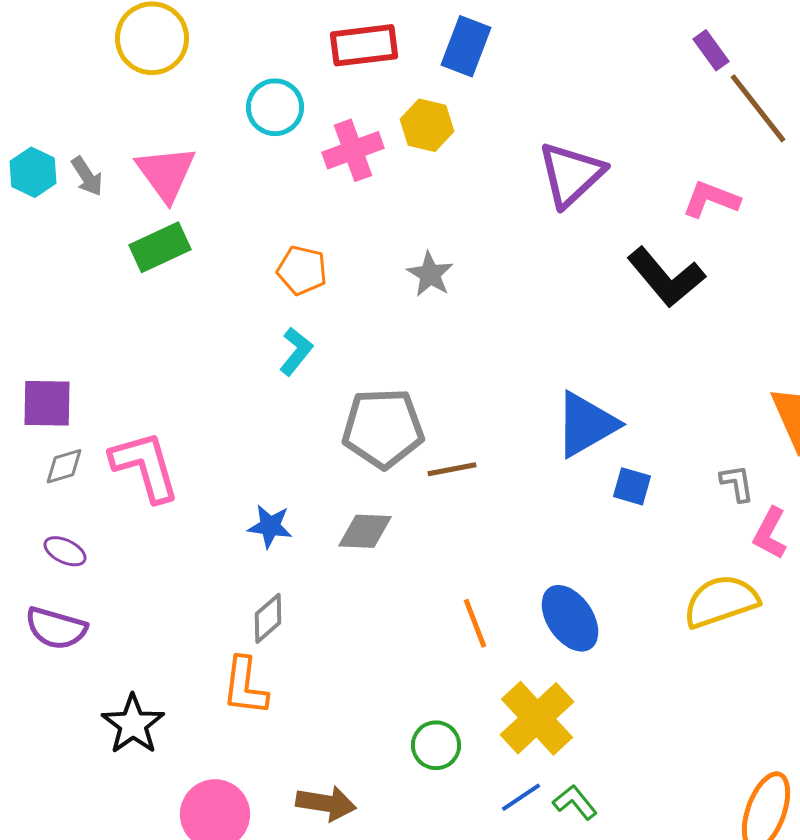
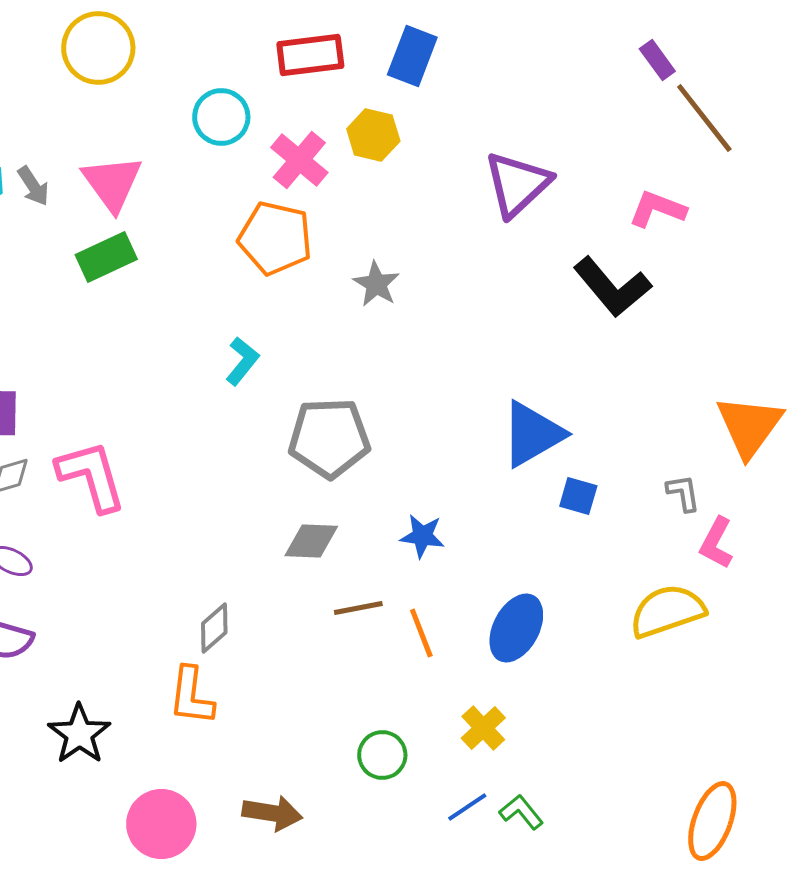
pink cross: (353, 150) -> (299, 160), turned -30
orange pentagon: (302, 270) -> (275, 238), moved, size x1.5
brown line: (452, 469) -> (358, 608), moved
blue star: (270, 526) -> (422, 536), moved
blue ellipse: (570, 618) -> (516, 628), turned 62
yellow cross: (537, 718) -> (483, 728), size x0.6

